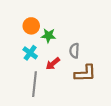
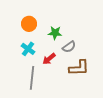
green star: (48, 36) -> (55, 33), moved
gray semicircle: (74, 51) -> (69, 47), turned -128

